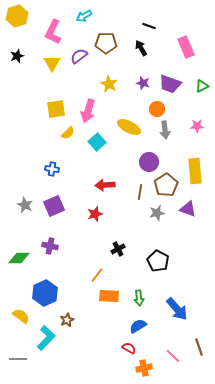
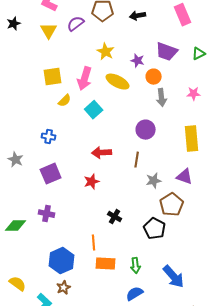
black arrow: (141, 48) -> (138, 16), turned -70
purple star: (143, 83) -> (138, 61), moved
yellow ellipse: (129, 127) -> (118, 82), moved
brown pentagon: (166, 185) -> (172, 205), moved
gray star: (25, 205) -> (16, 160), moved
black cross: (118, 249) -> (115, 217), turned -32
orange line: (97, 275) -> (94, 243), turned -42
blue hexagon: (45, 293) -> (62, 261), moved

